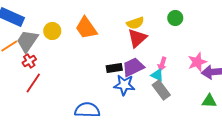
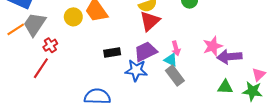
yellow circle: (52, 31) -> (73, 17), moved
red cross: (29, 61) -> (50, 45), moved
pink arrow: (162, 64) -> (176, 48), turned -32
black rectangle: (114, 68) -> (112, 53), moved

